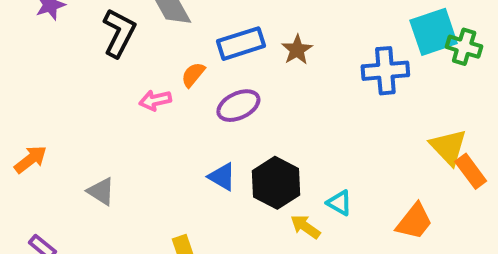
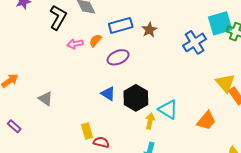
blue cross: (385, 71) -> (195, 42), turned -30
pink arrow: (155, 100) -> (75, 44), moved
cyan triangle: (339, 203) -> (168, 109), size x1.5
yellow arrow: (305, 227) -> (150, 121), turned 63

